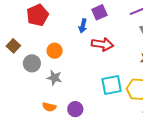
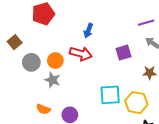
purple square: (99, 12) -> (124, 53), moved
red arrow: (102, 44) -> (81, 54), moved
orange circle: (55, 51) -> (55, 61), moved

